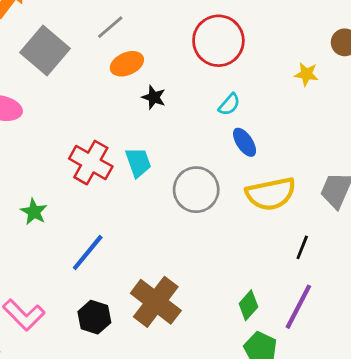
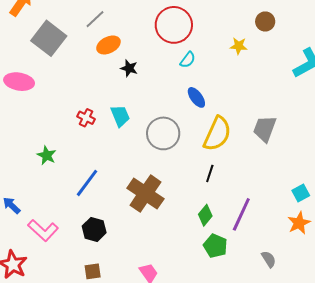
cyan semicircle: (229, 104) -> (188, 60), moved
red cross: (91, 163) -> (86, 118), size x0.6
yellow semicircle: (271, 194) -> (217, 134), turned -51
black line: (302, 247) -> (210, 173), moved
brown cross: (156, 302) -> (145, 194), moved

